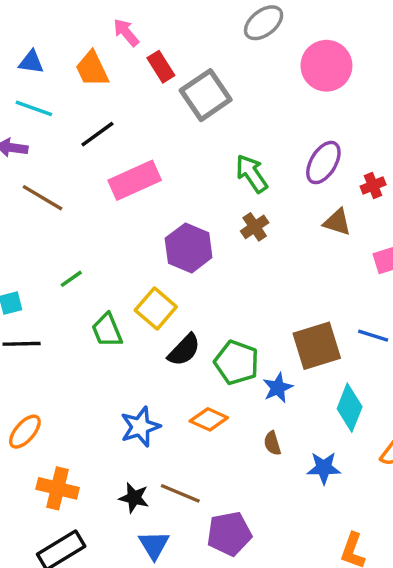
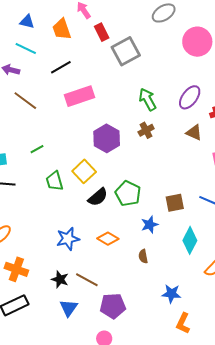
brown square: (317, 346) -> (175, 203), size x0.7
green pentagon: (237, 362) -> (128, 194), moved
blue star: (324, 468) -> (171, 294), moved

